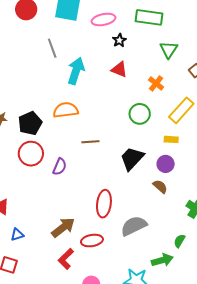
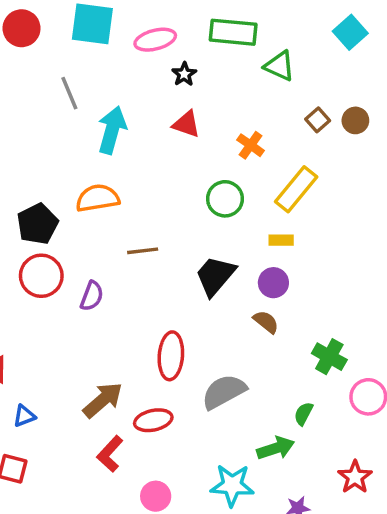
green triangle: (169, 50) -> (279, 66), moved, turned -36

